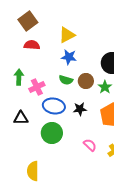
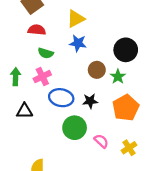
green arrow: (19, 77) -> (16, 77), moved
green semicircle: (66, 80) -> (46, 53), moved
green circle: (52, 133) -> (75, 128), moved

